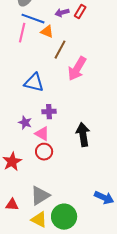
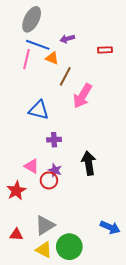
red rectangle: (80, 12) -> (105, 50), moved, turned 56
purple star: (25, 123) -> (55, 170), moved
pink triangle: (42, 134) -> (32, 166), moved

